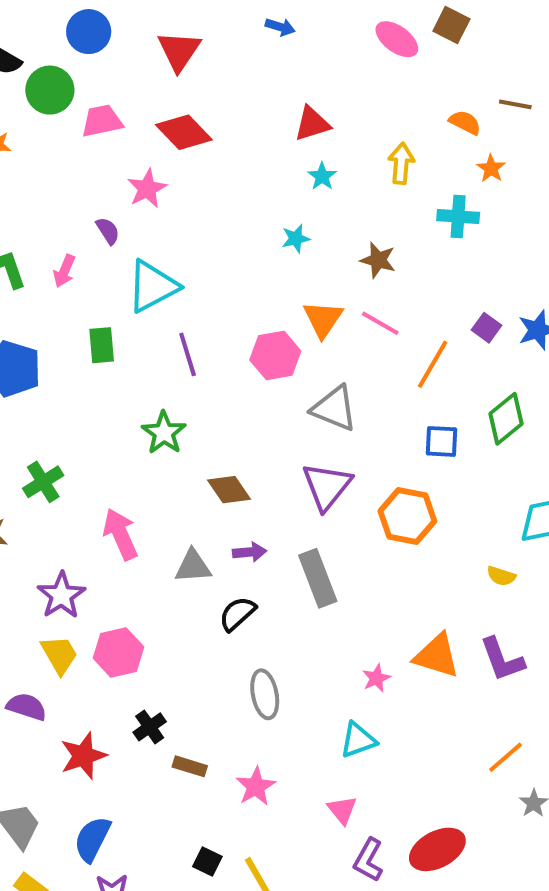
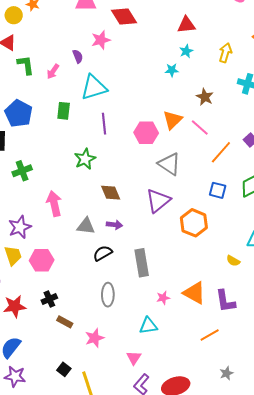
cyan star: (296, 238) -> (172, 70), moved
gray rectangle: (318, 578) -> (142, 263), moved
orange line: (506, 757) -> (210, 335), moved

